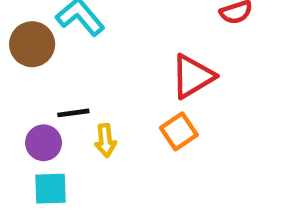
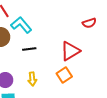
black line: (73, 113) -> (29, 49), moved

